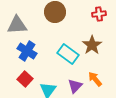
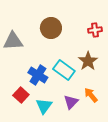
blue cross: (27, 51) -> (38, 75), moved

